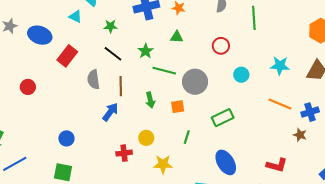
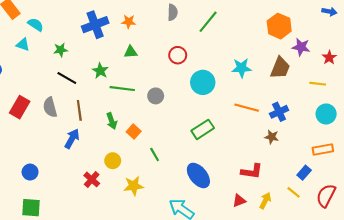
green line: (254, 18) -> (208, 22), turned 50
red rectangle: (67, 56) -> (20, 107), moved
cyan circle: (241, 75) -> (203, 82), size x1.5
gray circle: (195, 82) -> (156, 96), size x0.6
orange square: (178, 107) -> (134, 131), moved, turned -32
green rectangle: (223, 118) -> (203, 129), moved
green line: (187, 137) -> (155, 154), turned -40
red cross: (124, 153) -> (92, 179), turned -35

